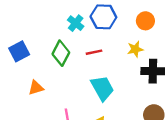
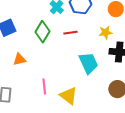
cyan trapezoid: (102, 88) -> (89, 63), moved

